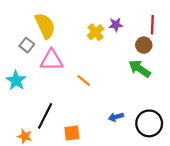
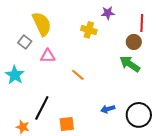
purple star: (116, 25) -> (108, 13), moved
yellow cross: (95, 32) -> (89, 30), turned -35
pink triangle: (52, 60) -> (48, 56), size x0.7

